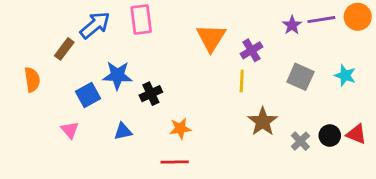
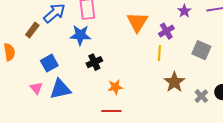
purple star: (292, 25) -> (184, 11), moved
blue star: (117, 75) -> (80, 35), moved
blue triangle: (123, 131) -> (60, 89), moved, size x1.6

